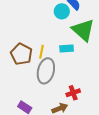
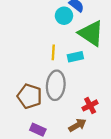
yellow line: (41, 52) -> (53, 52), moved
brown pentagon: (21, 54) -> (30, 96), moved

